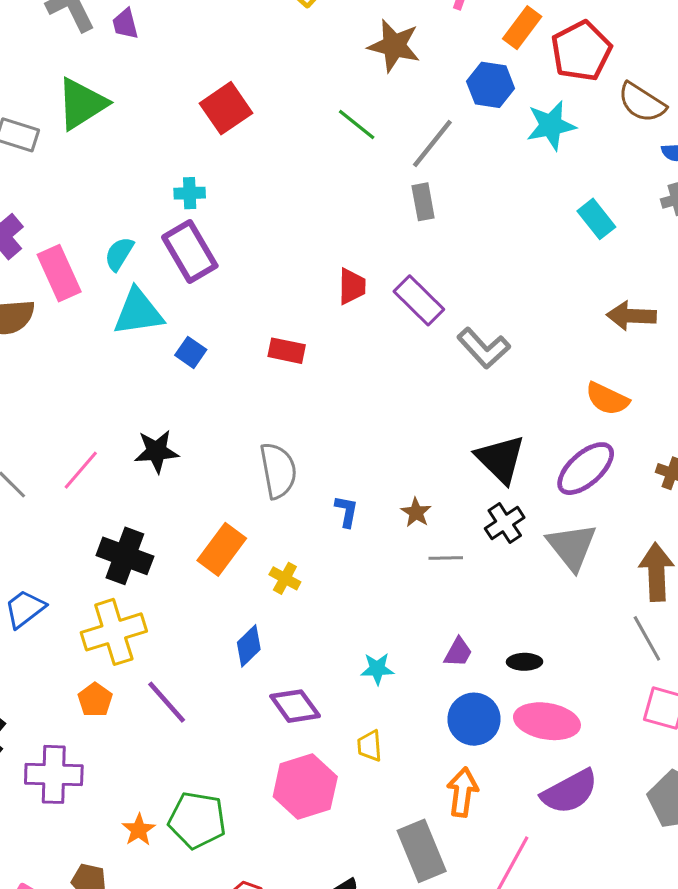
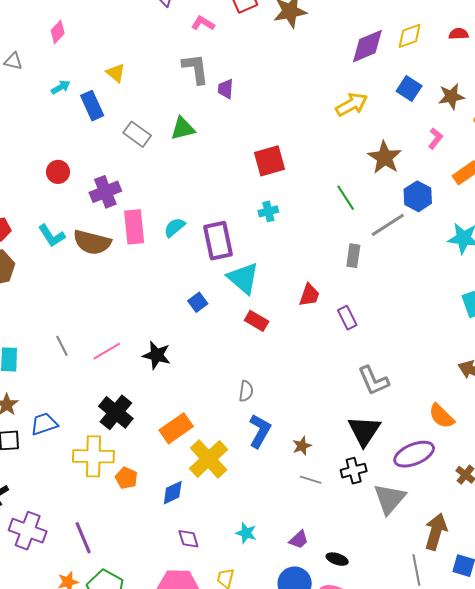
blue hexagon: (491, 85) -> (418, 196), moved
green triangle: (82, 104) -> (183, 128), size x0.7
cyan cross: (190, 193) -> (268, 211), moved, turned -30
gray rectangle: (423, 202) -> (353, 256), moved
purple rectangle: (419, 300) -> (347, 318), size x0.7
cyan triangle: (138, 312) -> (243, 278), moved, turned 30
gray L-shape: (484, 348) -> (373, 381), moved
gray semicircle: (278, 471) -> (246, 391), moved, size x0.6
blue L-shape: (346, 511) -> (260, 431), size x1.6
yellow cross: (285, 578) -> (209, 459), size x2.0
orange pentagon: (95, 700) -> (126, 478), moved, turned -30
purple line: (167, 702) -> (83, 538), moved
purple diamond: (295, 706) -> (188, 539), size x0.7

